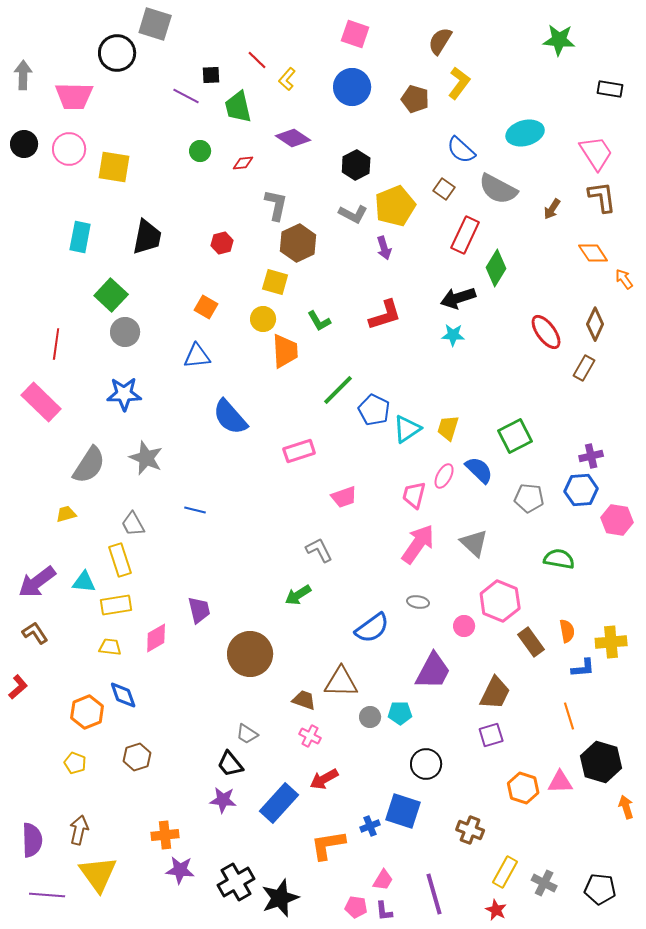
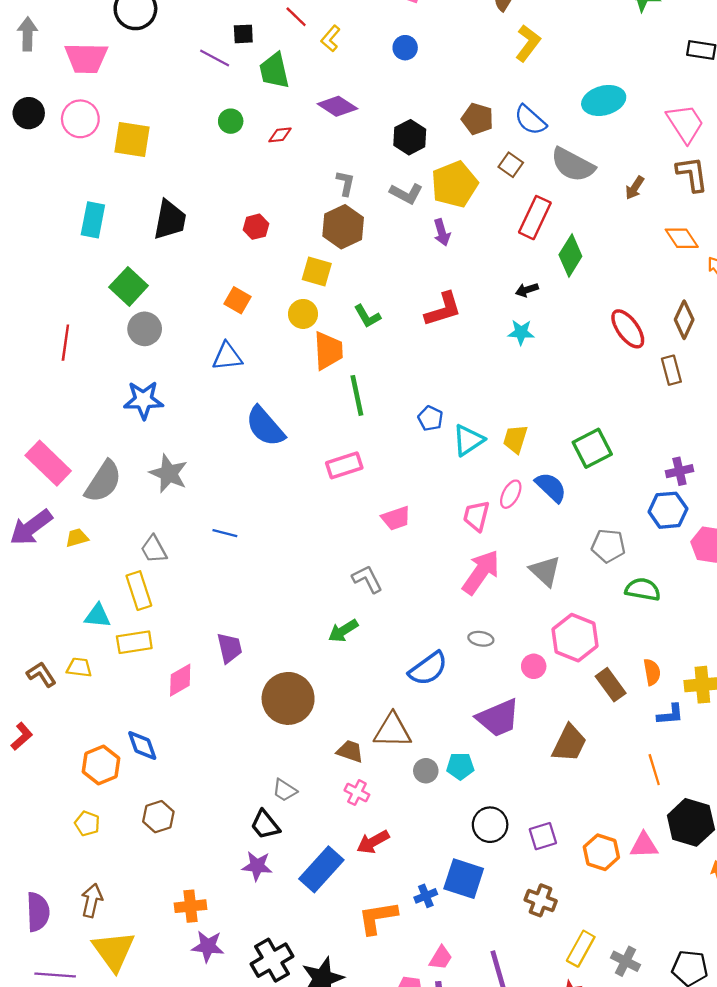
blue circle: (352, 87) -> (405, 48), size x0.6
brown pentagon: (415, 99) -> (477, 119), moved
gray L-shape: (276, 205) -> (345, 183), moved, size x0.7
black arrow: (458, 298) -> (527, 290), size x0.6
brown rectangle: (584, 368) -> (671, 370), turned -45
green line: (338, 390) -> (357, 395), moved, turned -57
pink rectangle: (41, 402) -> (48, 463), moved
blue pentagon: (374, 410) -> (430, 418), size x0.7
gray pentagon: (529, 498) -> (608, 546), moved
purple arrow: (37, 582) -> (31, 527), moved
yellow trapezoid: (110, 647) -> (79, 667), moved
purple trapezoid: (433, 671) -> (498, 718), turned 39
purple square: (491, 735) -> (543, 836), moved

